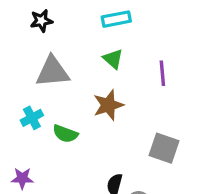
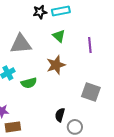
black star: (41, 21) -> (40, 12), moved
green semicircle: (65, 134) -> (29, 83), turned -35

